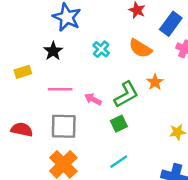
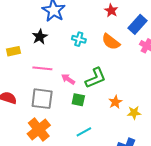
cyan cross: (101, 49) -> (79, 39), turned -32
orange star: (155, 82) -> (115, 102), moved
green square: (119, 124) -> (78, 100), moved, turned 32

